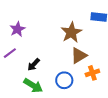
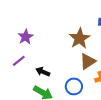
black arrow: (34, 65) -> (43, 72), turned 72

